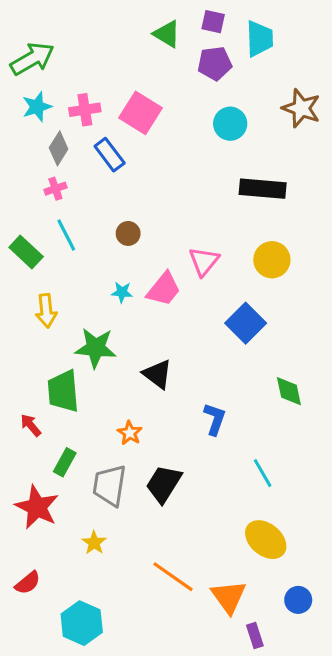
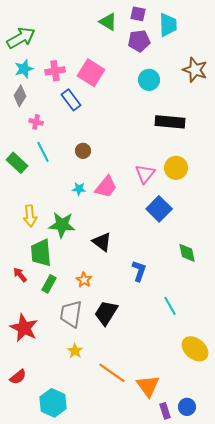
gray diamond: (59, 148) -> (20, 96), moved
pink cross: (55, 189) -> (36, 122), turned 32
pink triangle: (204, 261) -> (145, 174), moved
yellow arrow: (46, 311) -> (30, 216), moved
green rectangle: (65, 462) -> (49, 284), moved
yellow ellipse: (266, 540) -> (195, 349), moved
yellow star: (94, 543) -> (75, 351), moved
blue circle: (298, 600) -> (187, 407), moved

